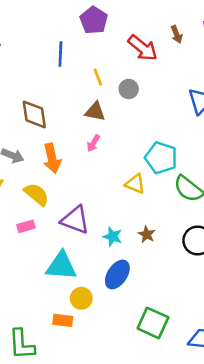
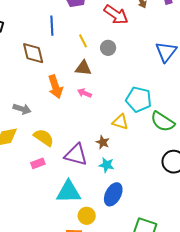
brown diamond: (34, 114) -> (33, 53), moved
pink arrow: (93, 143) -> (84, 93), turned 88
orange arrow: (52, 158) -> (55, 87), moved
brown star: (147, 234) -> (103, 142), moved

